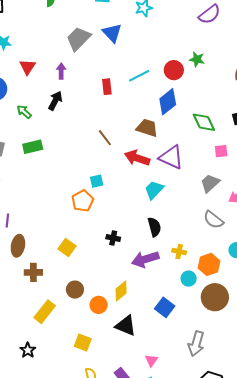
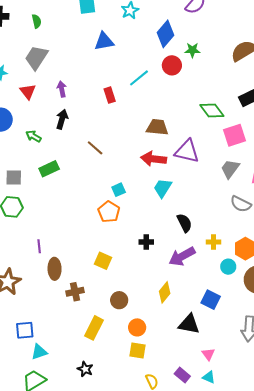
blue triangle: (112, 33) -> (104, 41), turned -45
gray trapezoid: (78, 39) -> (36, 58), moved
blue diamond: (168, 102) -> (166, 34), moved
brown line: (105, 138) -> (95, 148), moved
pink square: (221, 151) -> (235, 135), size x1.6
cyan trapezoid: (154, 190) -> (163, 188), moved
orange circle: (99, 305) -> (137, 327), moved
black triangle: (126, 326) -> (189, 324), moved

